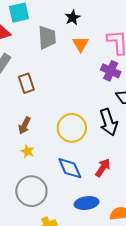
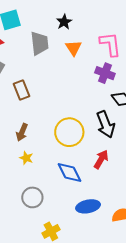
red arrow: (103, 168) -> (101, 159), moved
gray circle: (31, 191) -> (32, 197), size x0.7

